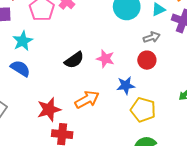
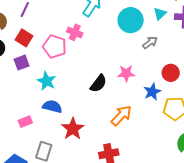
gray arrow: (152, 37) -> (150, 43), moved
red circle: (147, 60) -> (171, 73), moved
red star: (49, 109) -> (73, 129), moved

